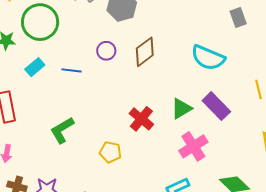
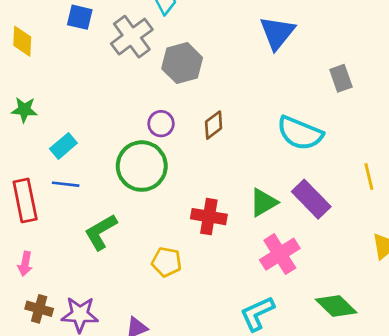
green circle: (40, 22) -> (142, 166), moved
brown diamond: (145, 52) -> (214, 125), size x0.7
blue line: (72, 70) -> (66, 184), moved
red cross: (141, 119) -> (209, 217), turned -30

